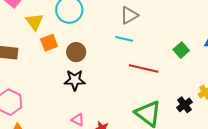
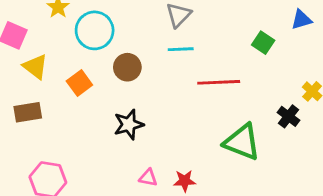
yellow triangle: (35, 22) -> (35, 67), moved
brown circle: (76, 52) -> (127, 67), moved

